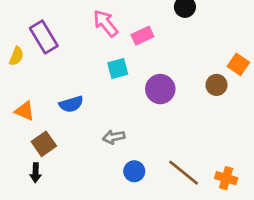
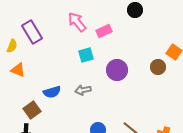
blue semicircle: (71, 104) -> (52, 92), moved
orange triangle: (25, 111) -> (18, 70), moved
gray arrow: (114, 137) -> (83, 90), moved

